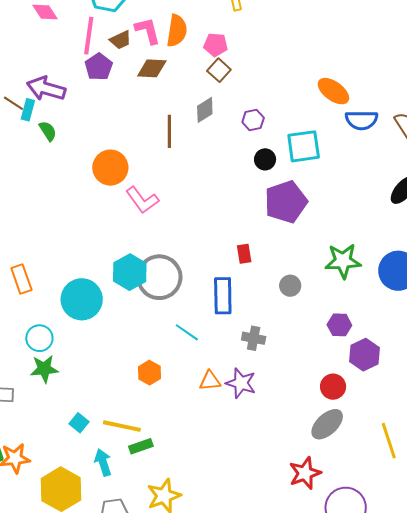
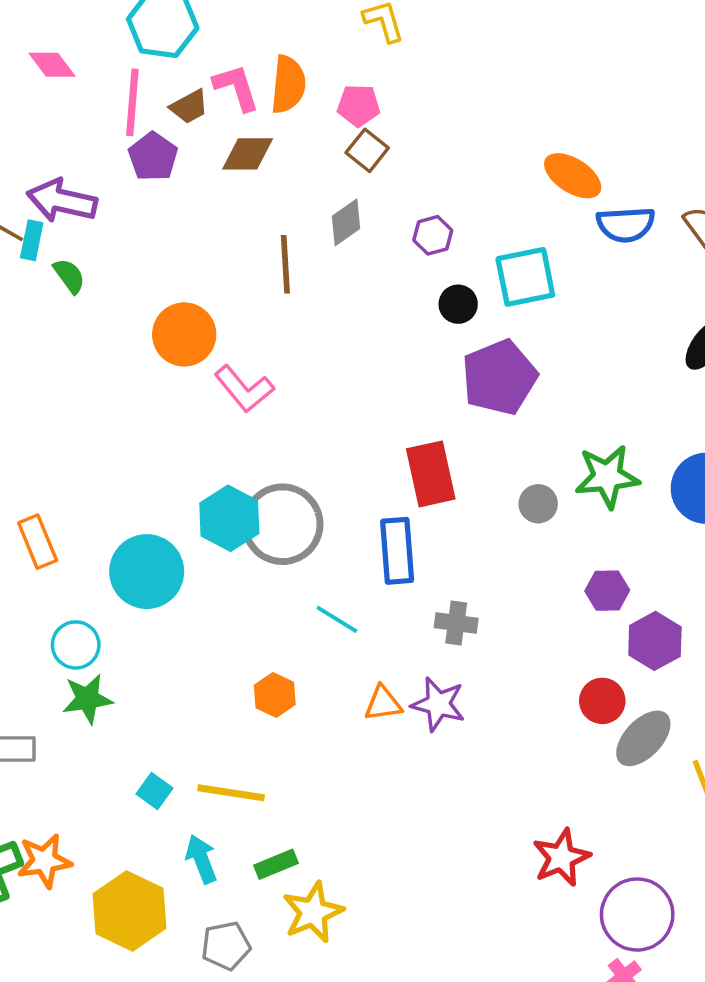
red rectangle: (244, 254) -> (431, 474), size x1.8
gray circle: (290, 286) -> (538, 504), moved
gray ellipse: (327, 424) -> (643, 738), moved
green rectangle: (141, 446) -> (276, 864), moved

